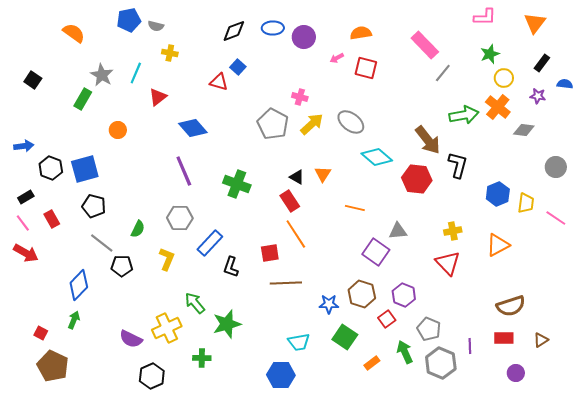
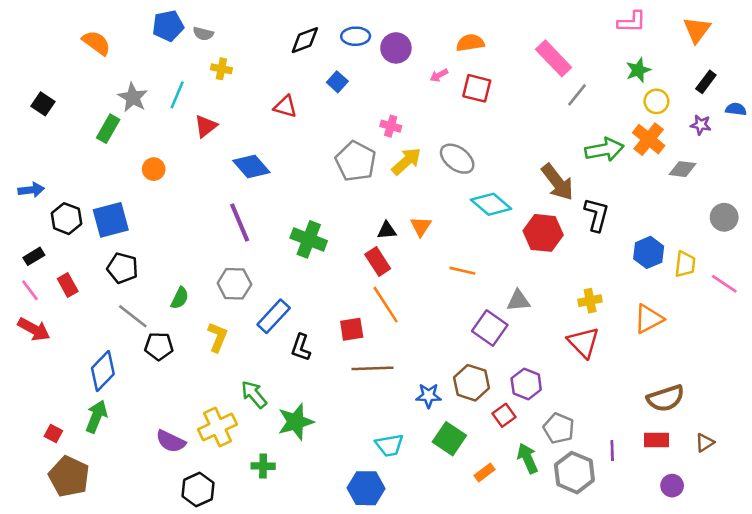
blue square: (238, 67) -> (337, 82), moved
black triangle: (297, 177) -> (387, 230), turned -35
green arrow: (74, 320) -> (96, 417), size x1.4

